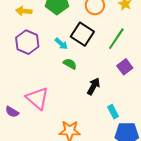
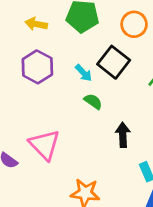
black arrow: (93, 86) -> (123, 135), turned -36

